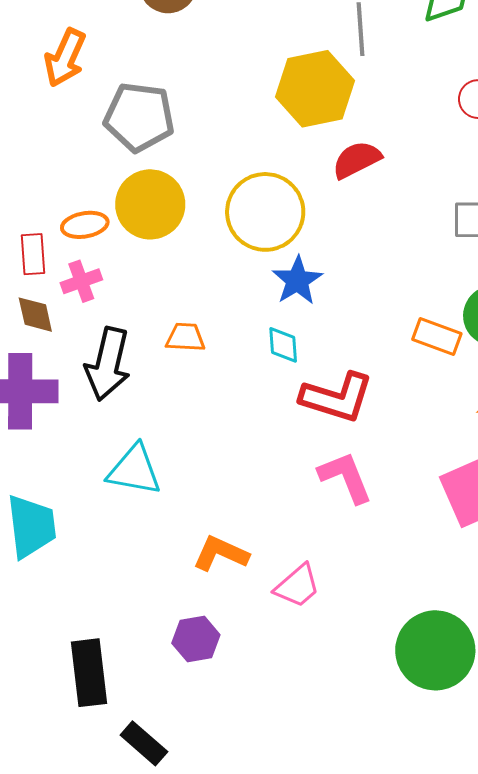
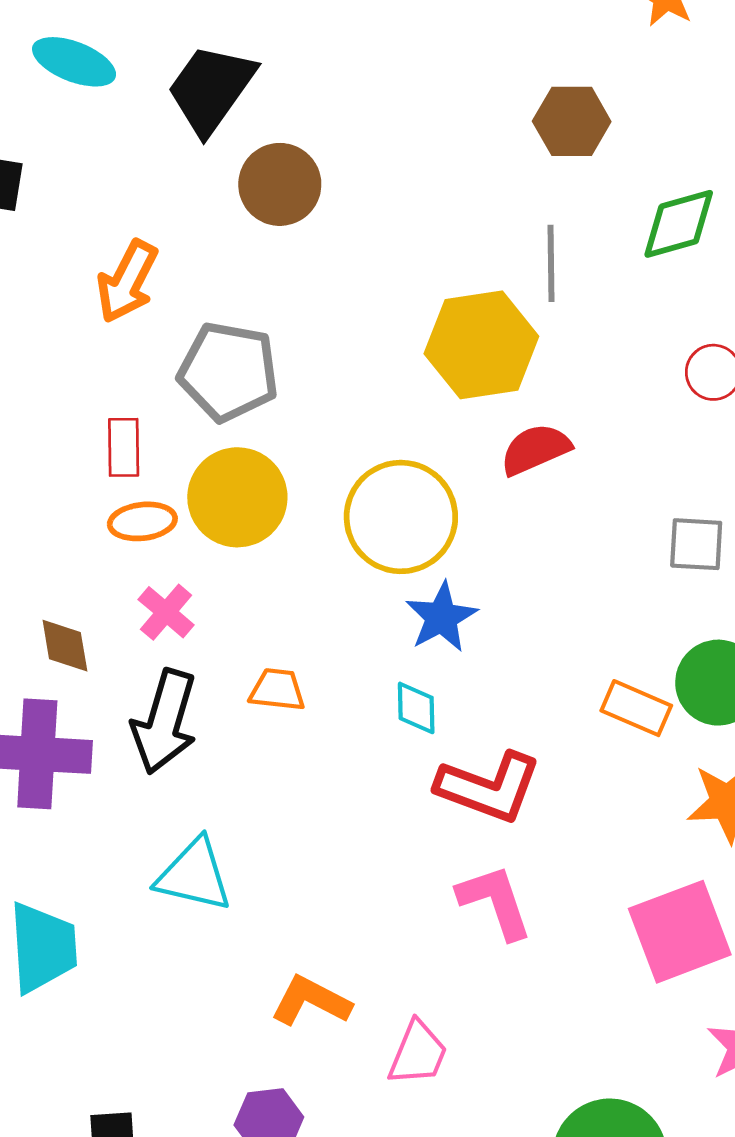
red rectangle: (33, 254) -> (124, 447), moved
pink cross: (81, 281) -> (166, 612), moved, turned -33
pink trapezoid: (297, 586) -> (418, 1053), turned -30

